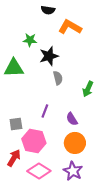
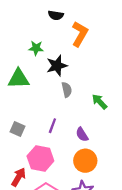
orange L-shape: (70, 27) -> (80, 34), turned 90
green arrow: (88, 89) -> (99, 102), turned 112
gray square: (16, 124) -> (17, 129), moved, turned 32

